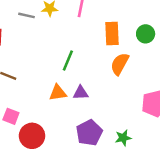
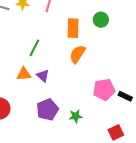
green circle: (146, 34) -> (101, 20), moved
purple triangle: (81, 93) -> (43, 76), turned 40

